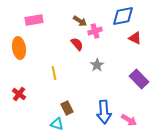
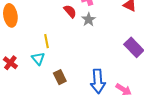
gray star: (97, 65) -> (89, 20), moved
cyan triangle: (57, 124) -> (38, 59), moved, turned 32

